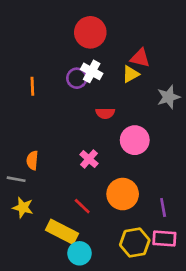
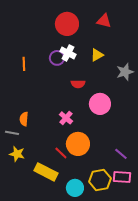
red triangle: (140, 58) -> (104, 21), moved
orange circle: (123, 194) -> (78, 144), moved
purple line: (163, 208) -> (121, 154), turned -40
cyan circle: (79, 253) -> (75, 188), moved

